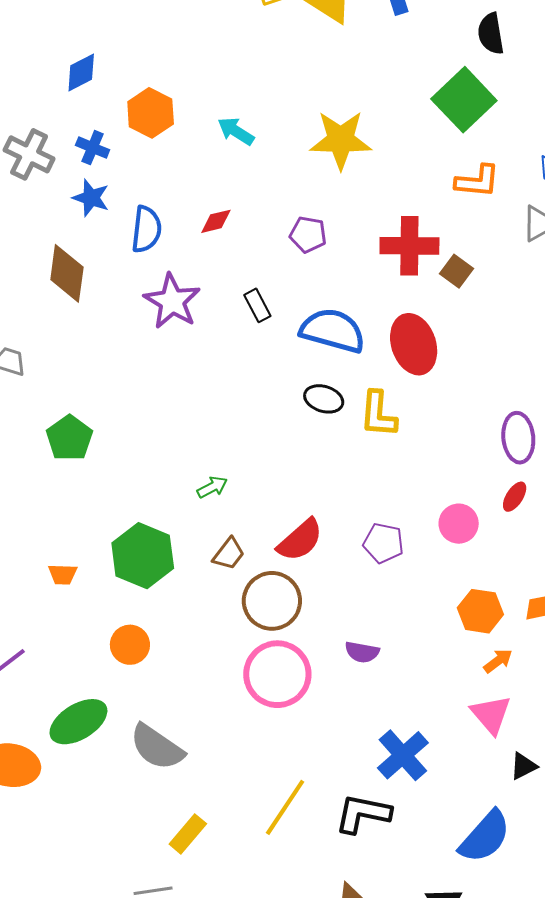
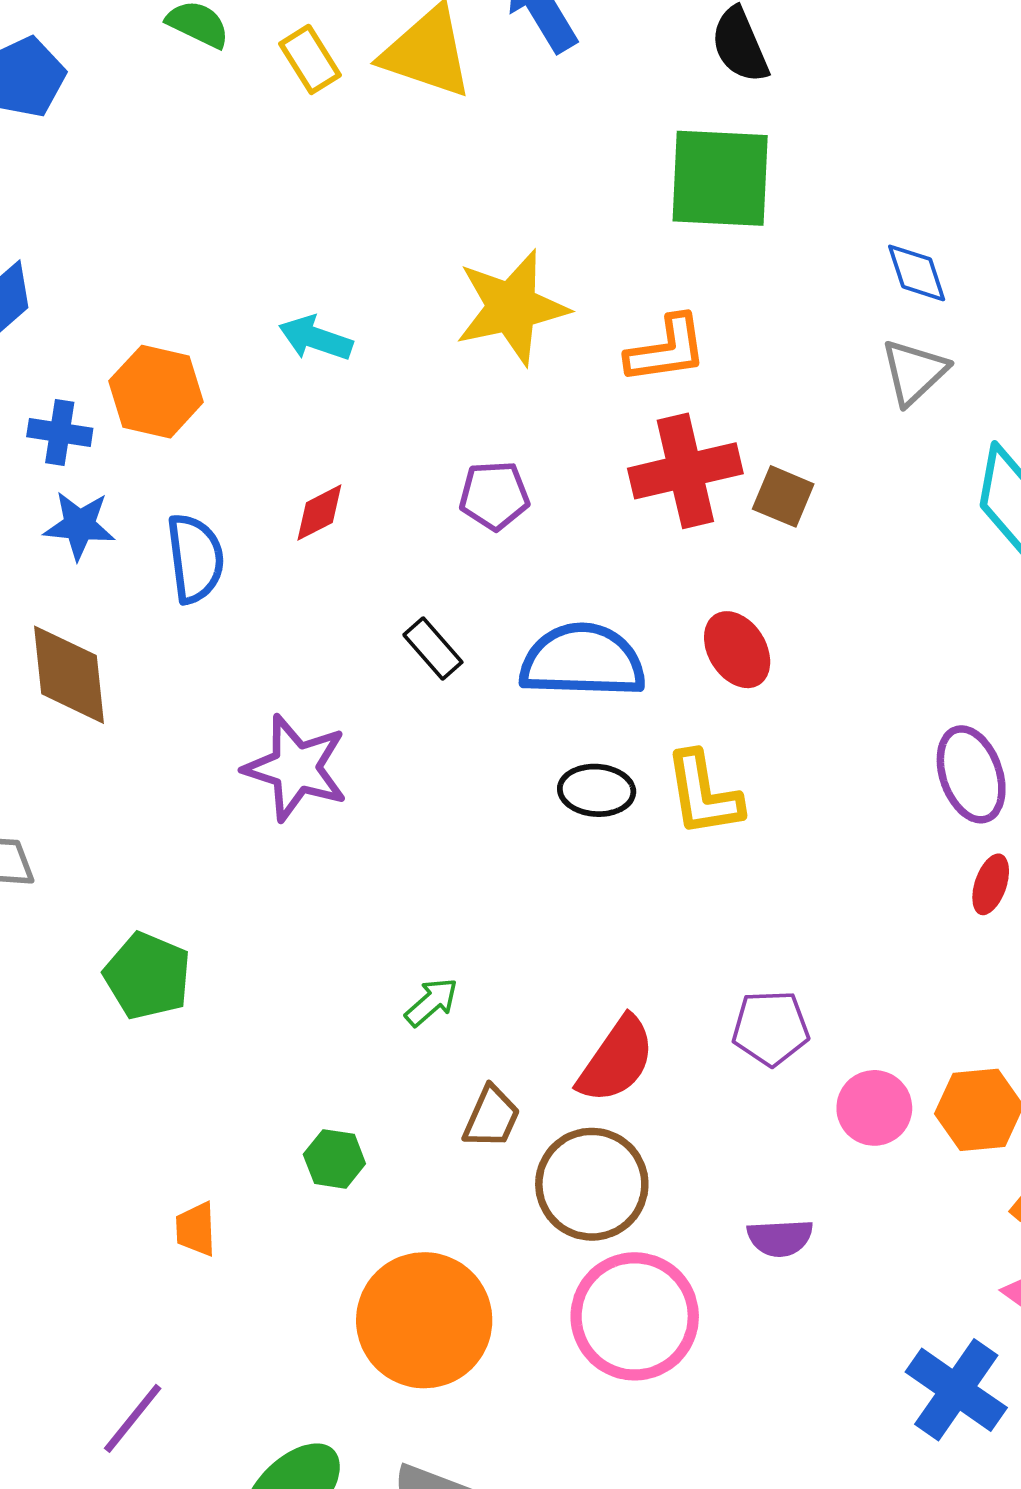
green square: (464, 100) -> (720, 178), turned -30
orange hexagon: (151, 113) -> (156, 392), moved
orange L-shape: (477, 181) -> (666, 349), moved
purple star: (172, 301) -> (296, 768), moved
red ellipse: (414, 344) -> (737, 650), size x0.7
pink circle: (459, 524) -> (874, 1108), moved
green hexagon: (143, 556) -> (334, 1159), size x0.5
orange trapezoid: (63, 574) -> (196, 1229), turned 100
orange circle: (130, 645) -> (424, 1320), moved, size x1.8
blue cross: (403, 755) -> (956, 1390), moved

